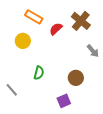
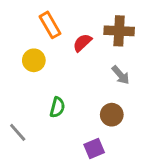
orange rectangle: (34, 17) -> (50, 25), turned 30
brown cross: (81, 21) -> (119, 31), turned -36
gray arrow: (93, 51) -> (121, 75), moved

